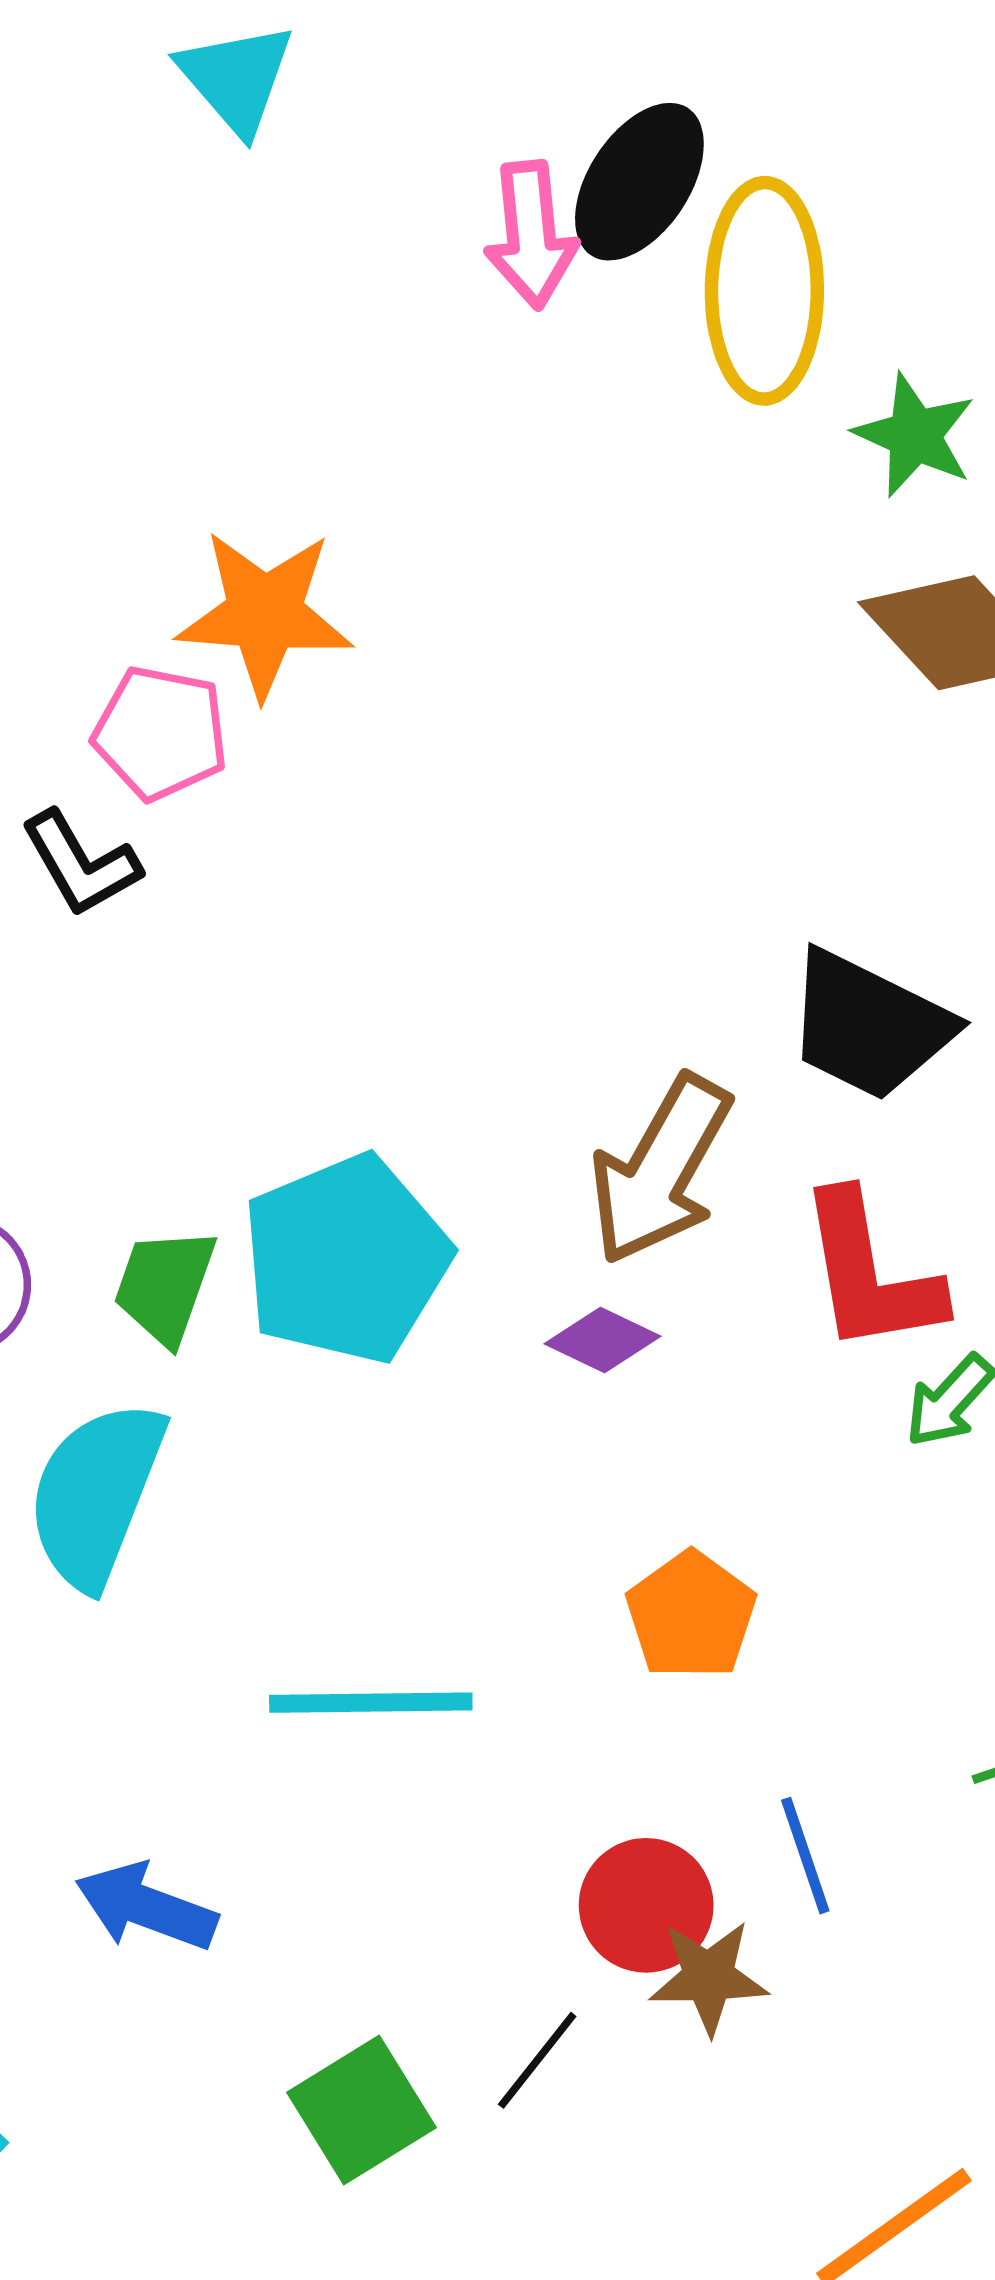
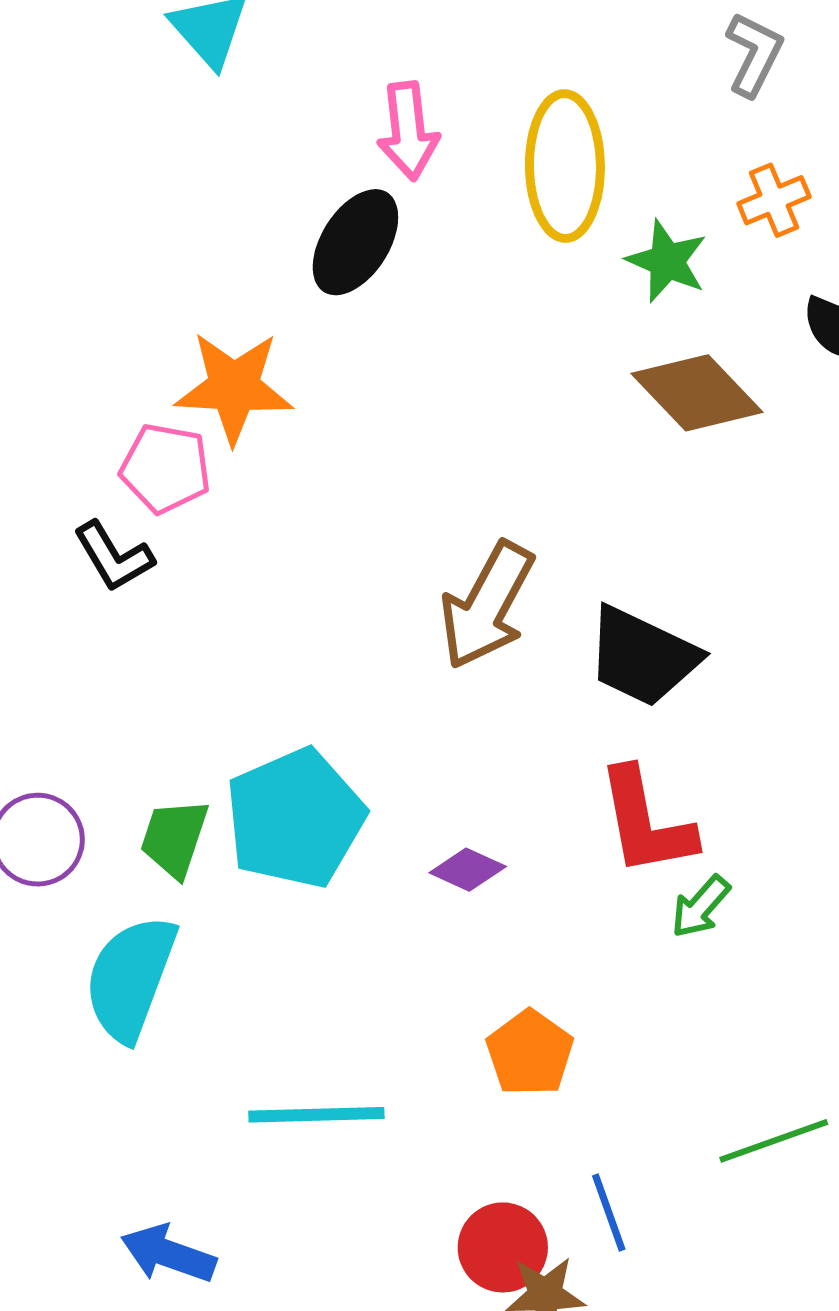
black ellipse: (639, 182) -> (355, 242), moved
brown arrow: (660, 1170) -> (487, 605), moved

